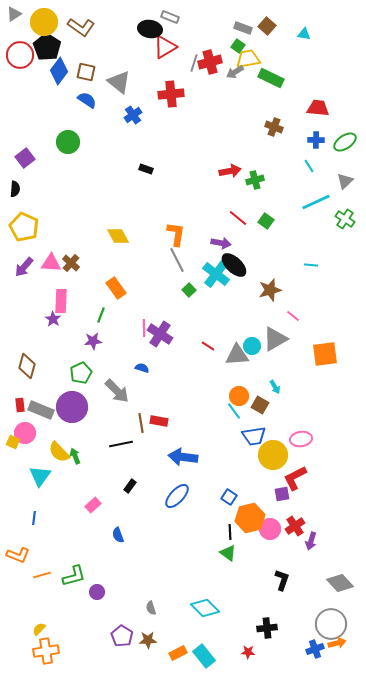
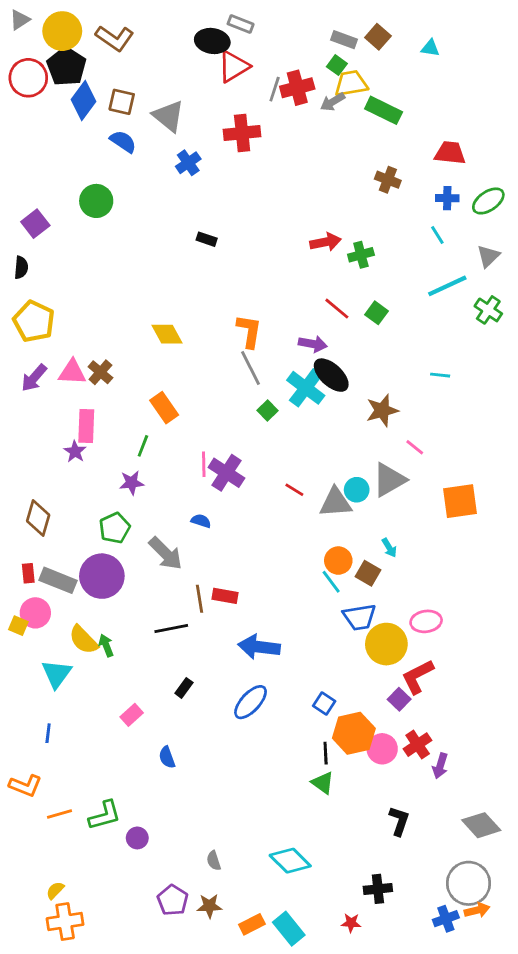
purple square: (282, 494) -> (399, 699), turned -35

